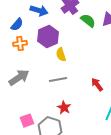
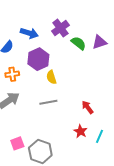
orange cross: (20, 44) -> (12, 74), moved
red star: (64, 108) -> (80, 131), moved

